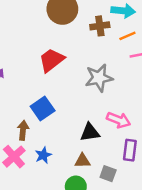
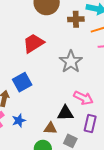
gray star: (99, 78) -> (71, 62), turned -30
black triangle: (90, 132) -> (65, 113), moved

